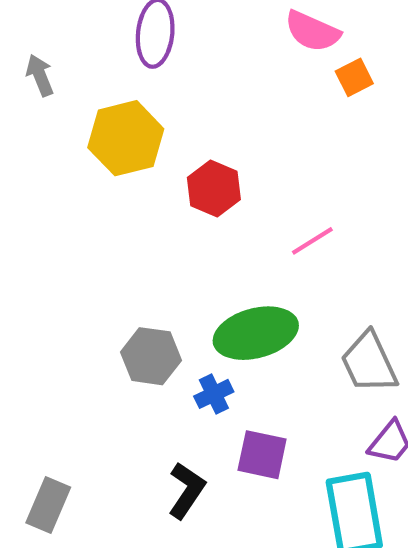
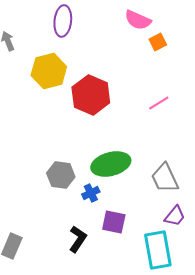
red hexagon: (214, 188) -> (91, 95), size x1.5
pink line: (312, 241) -> (159, 103), moved

